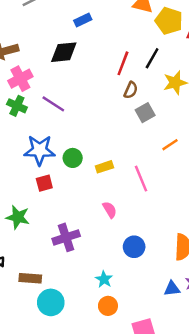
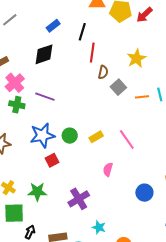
black line: (152, 58) -> (82, 32), moved
orange line: (170, 145) -> (142, 97), moved, turned 40
pink semicircle: (110, 210) -> (108, 169), turned -120
blue circle: (134, 247) -> (144, 193), moved
cyan star: (104, 279) -> (99, 227), moved

